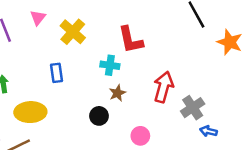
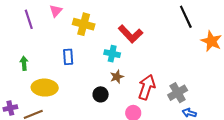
yellow cross: (73, 32) -> (84, 24), turned -30
red L-shape: (131, 40) -> (130, 34), turned -35
red arrow: (164, 87) -> (147, 87), moved

